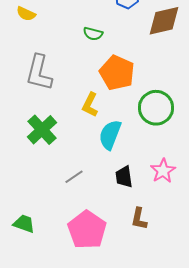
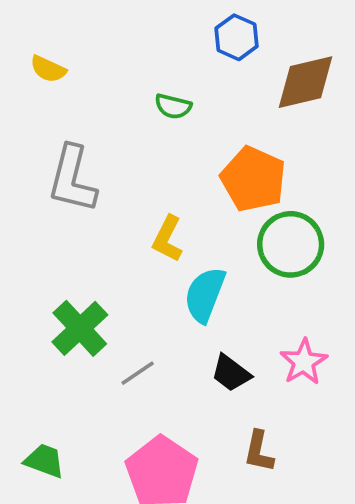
orange pentagon: (117, 73) -> (253, 179), moved
green cross: (42, 130) -> (80, 328), moved
black trapezoid: (124, 177) -> (231, 373), turned -45

